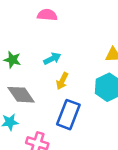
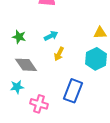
blue rectangle: (68, 115) -> (73, 91), moved

